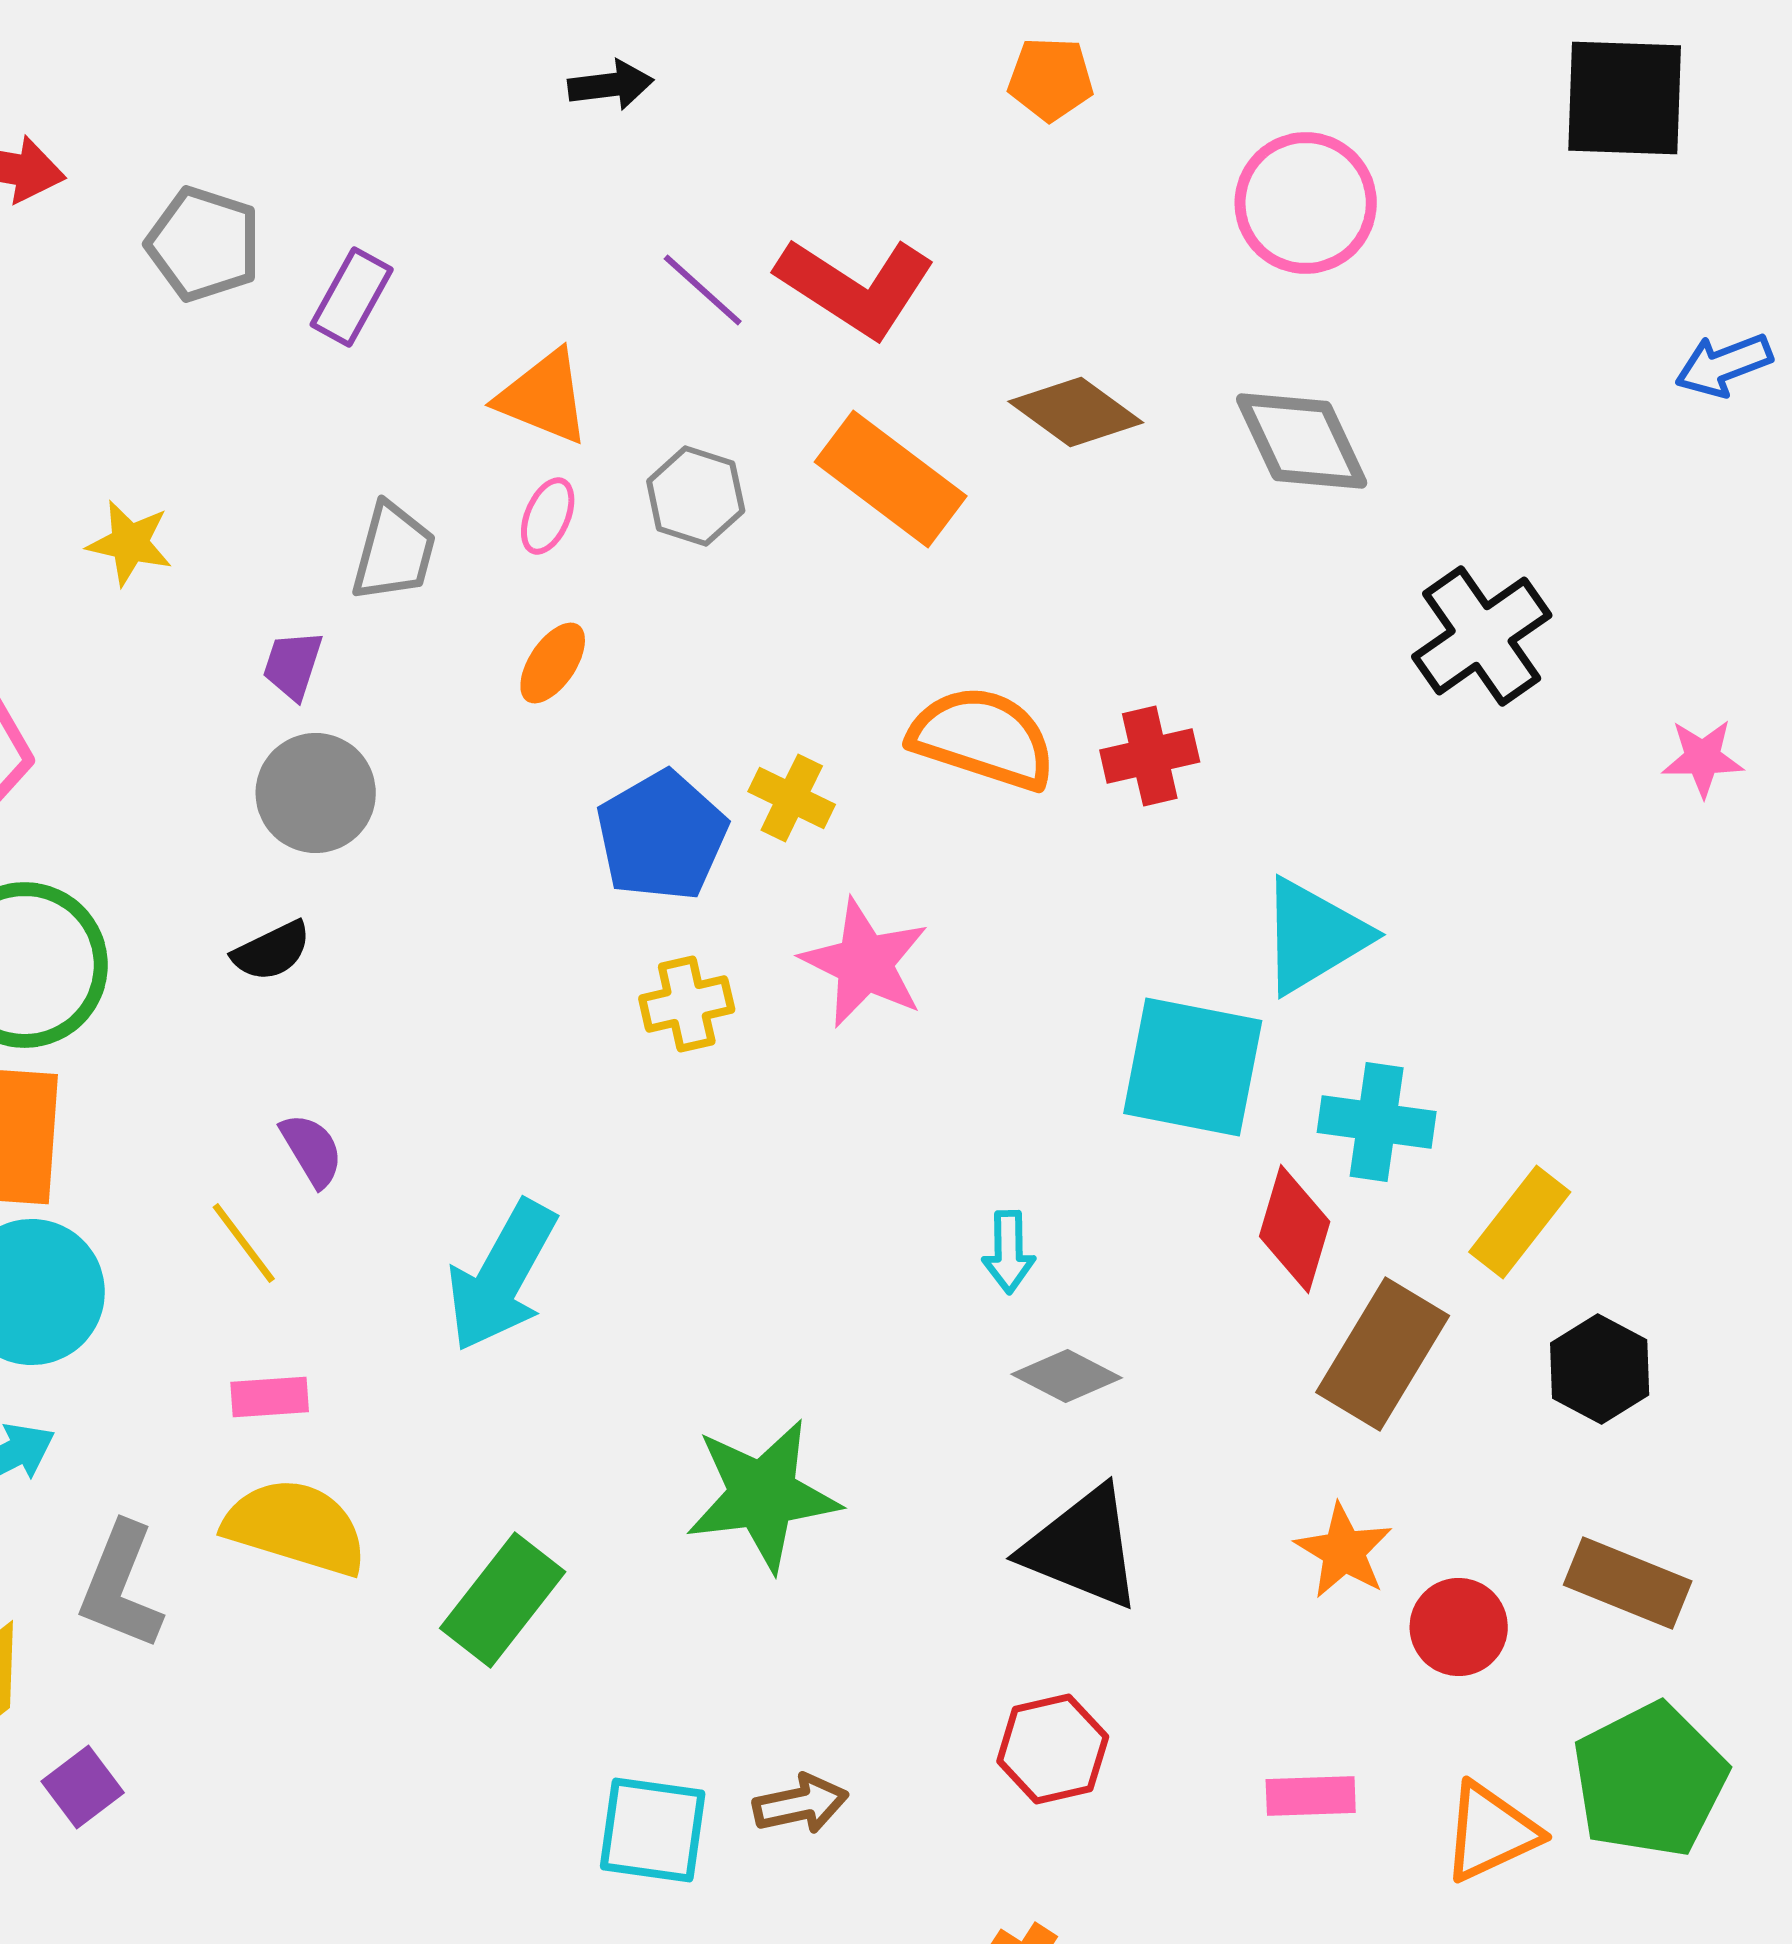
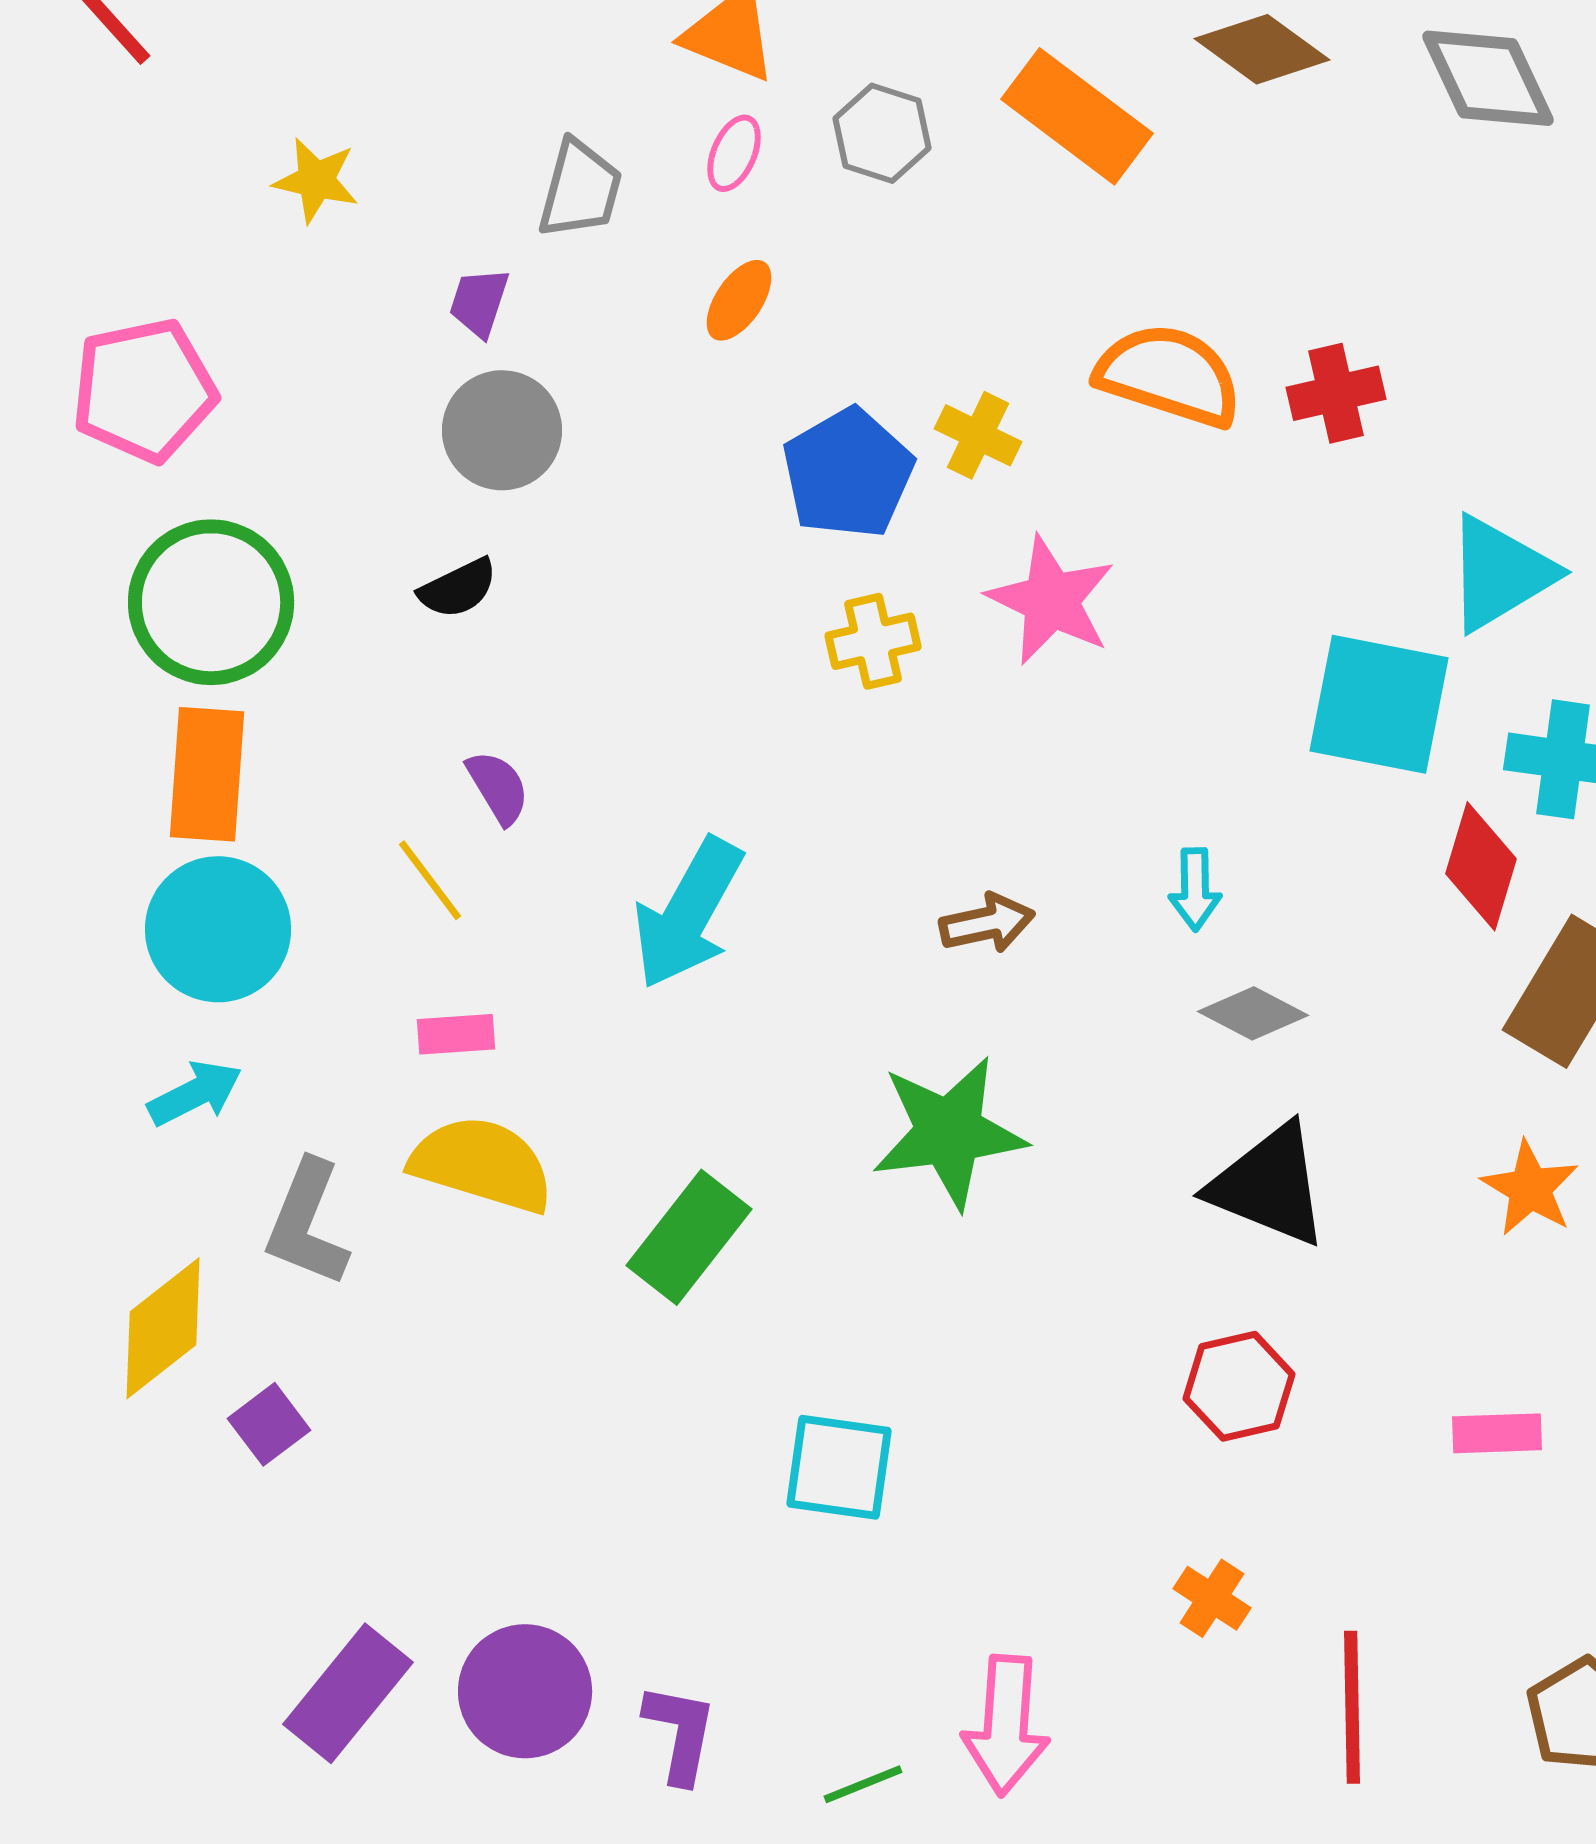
brown arrow: (801, 1804) -> (987, 923), moved

